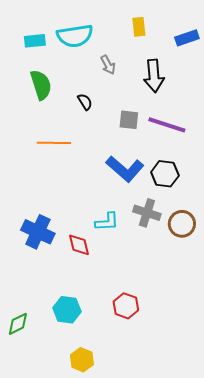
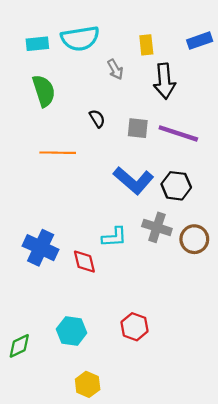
yellow rectangle: (139, 27) -> (146, 45), moved
black semicircle: (85, 102) -> (97, 119), moved

